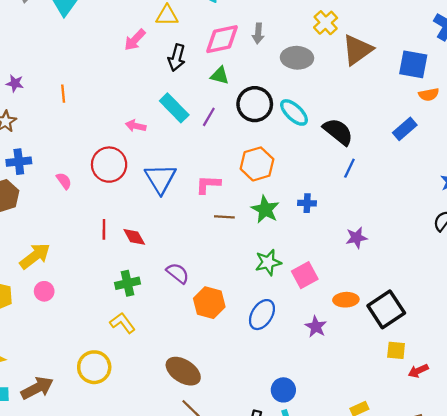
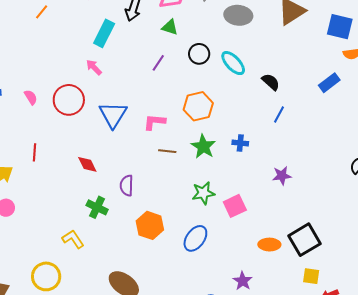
orange line: (63, 94) -> (42, 12), moved, turned 42
black circle: (255, 104) -> (199, 54), size x0.7
cyan rectangle: (174, 108) -> (104, 33), moved, turned 68
pink arrow: (136, 126) -> (94, 67), turned 30
black semicircle: (338, 132) -> (271, 82), size x0.7
pink semicircle: (64, 181) -> (31, 97), moved
red line: (104, 229) -> (35, 152), moved
purple semicircle: (178, 273) -> (127, 186), moved, turned -130
green cross: (127, 283) -> (97, 207), moved, turned 35
orange ellipse: (346, 300) -> (269, 245), moved
purple star: (316, 327) -> (243, 281), moved

